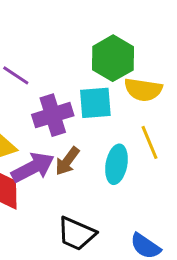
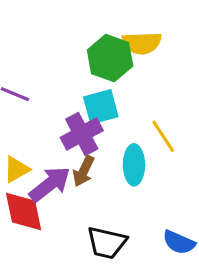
yellow semicircle: (143, 90) -> (142, 43), moved
purple cross: (53, 115) -> (82, 134), moved

